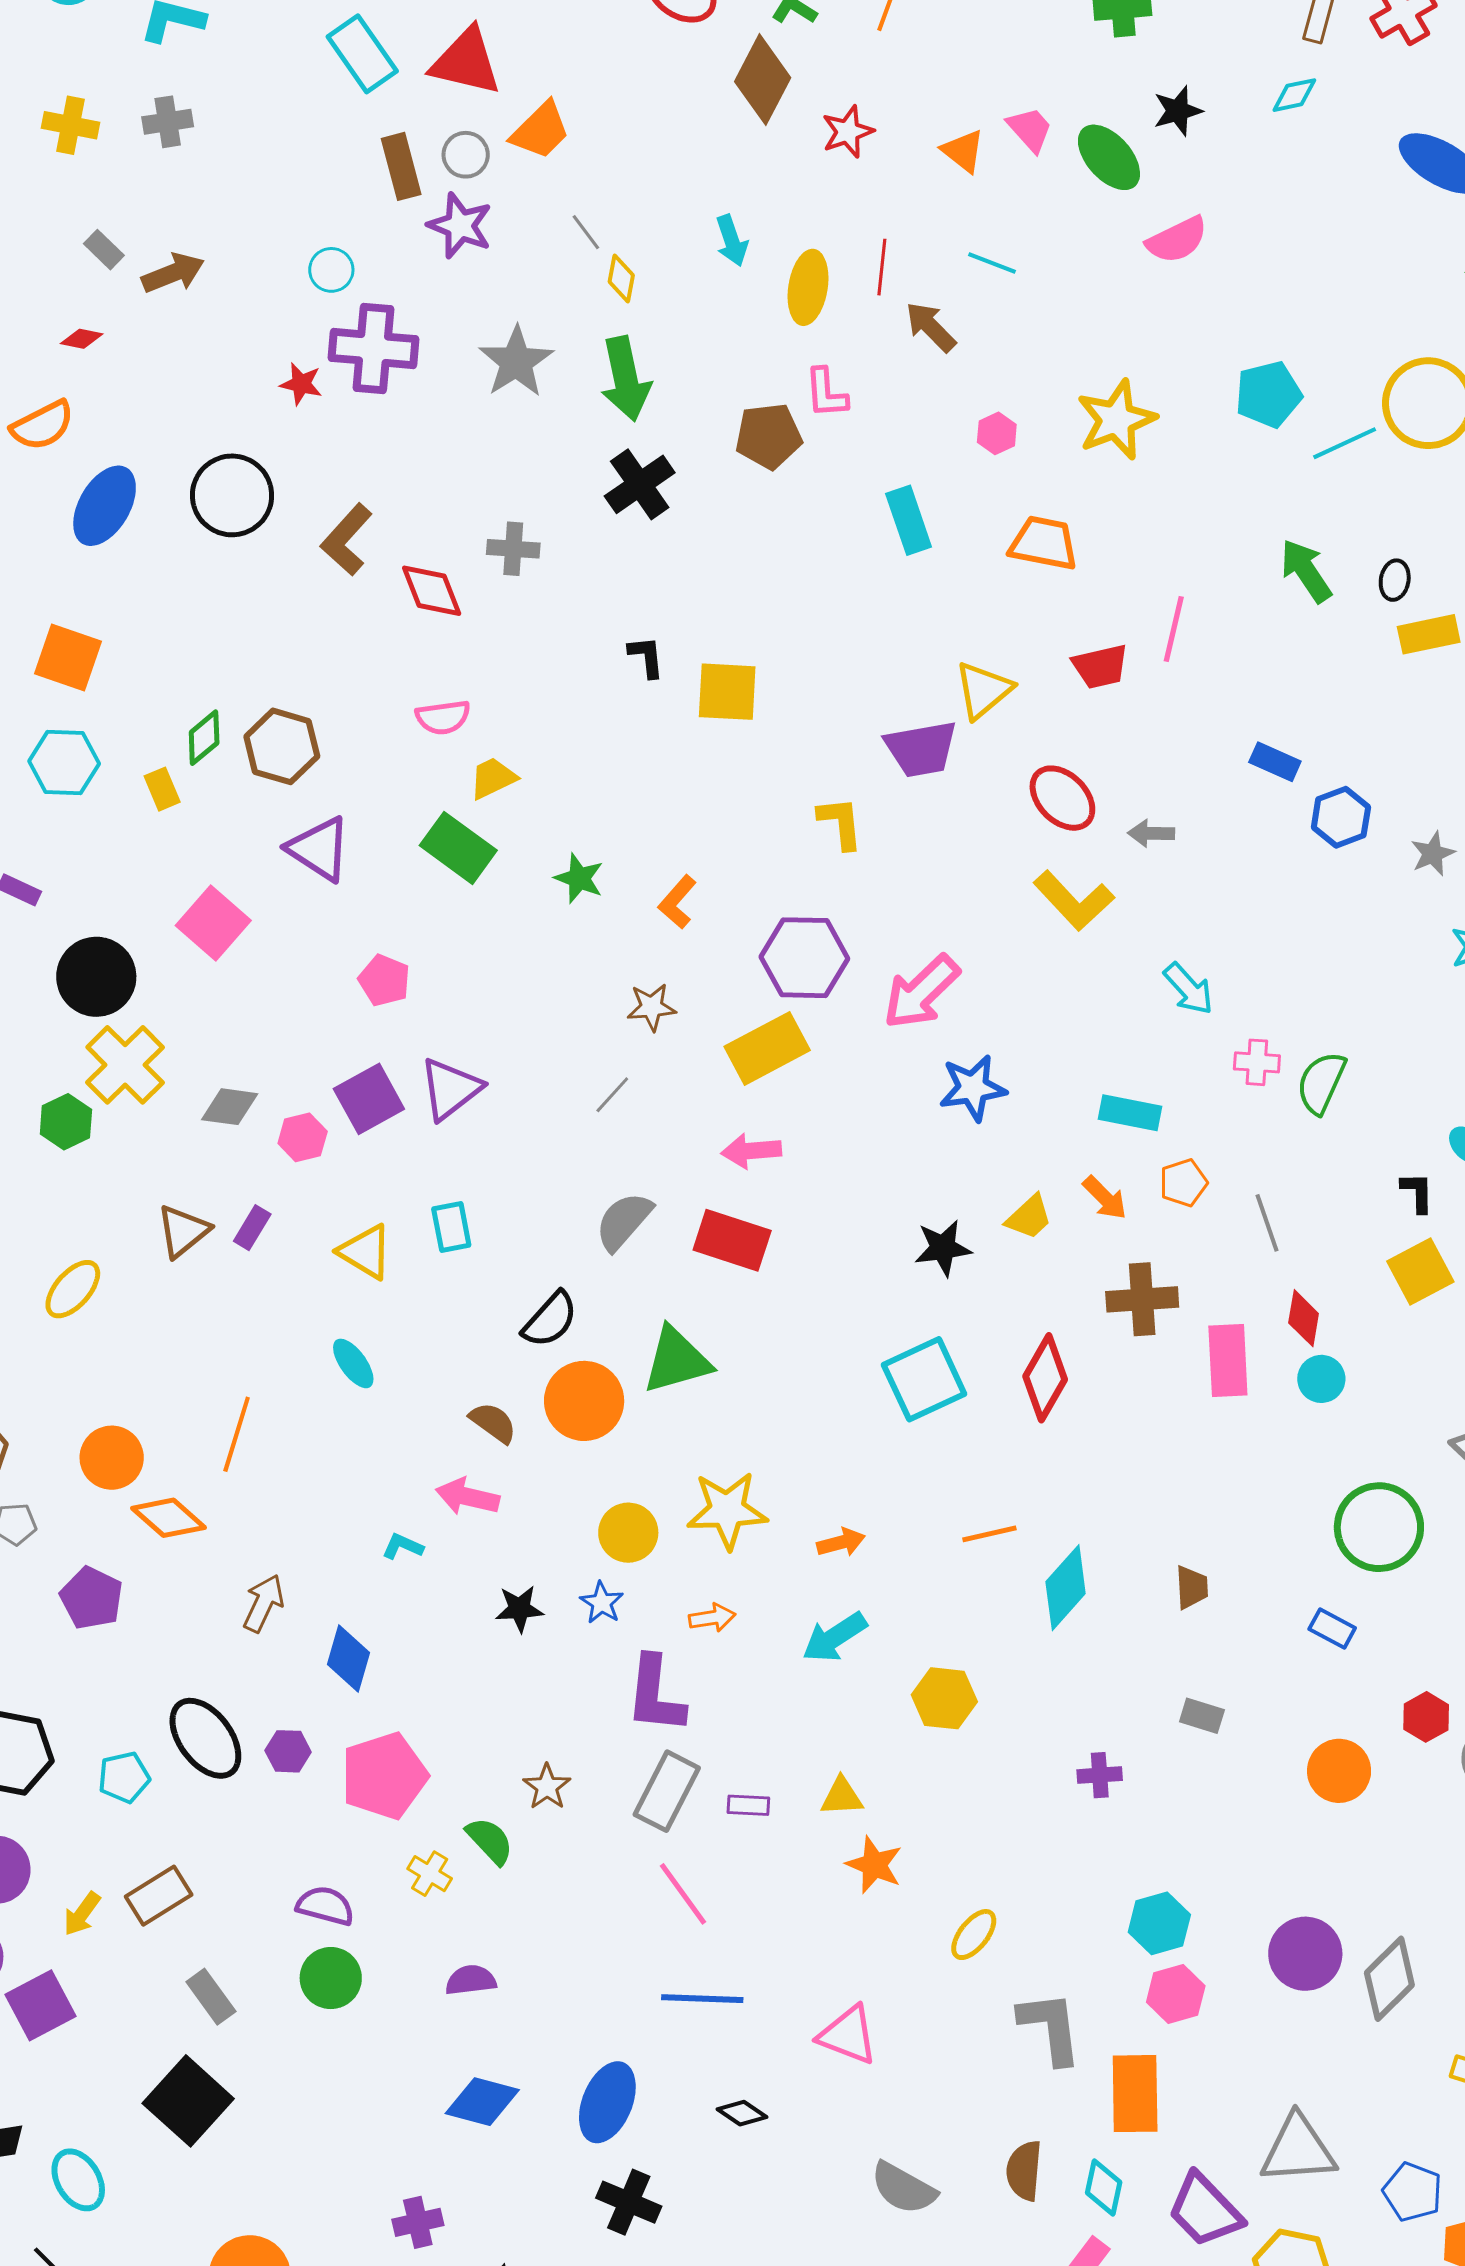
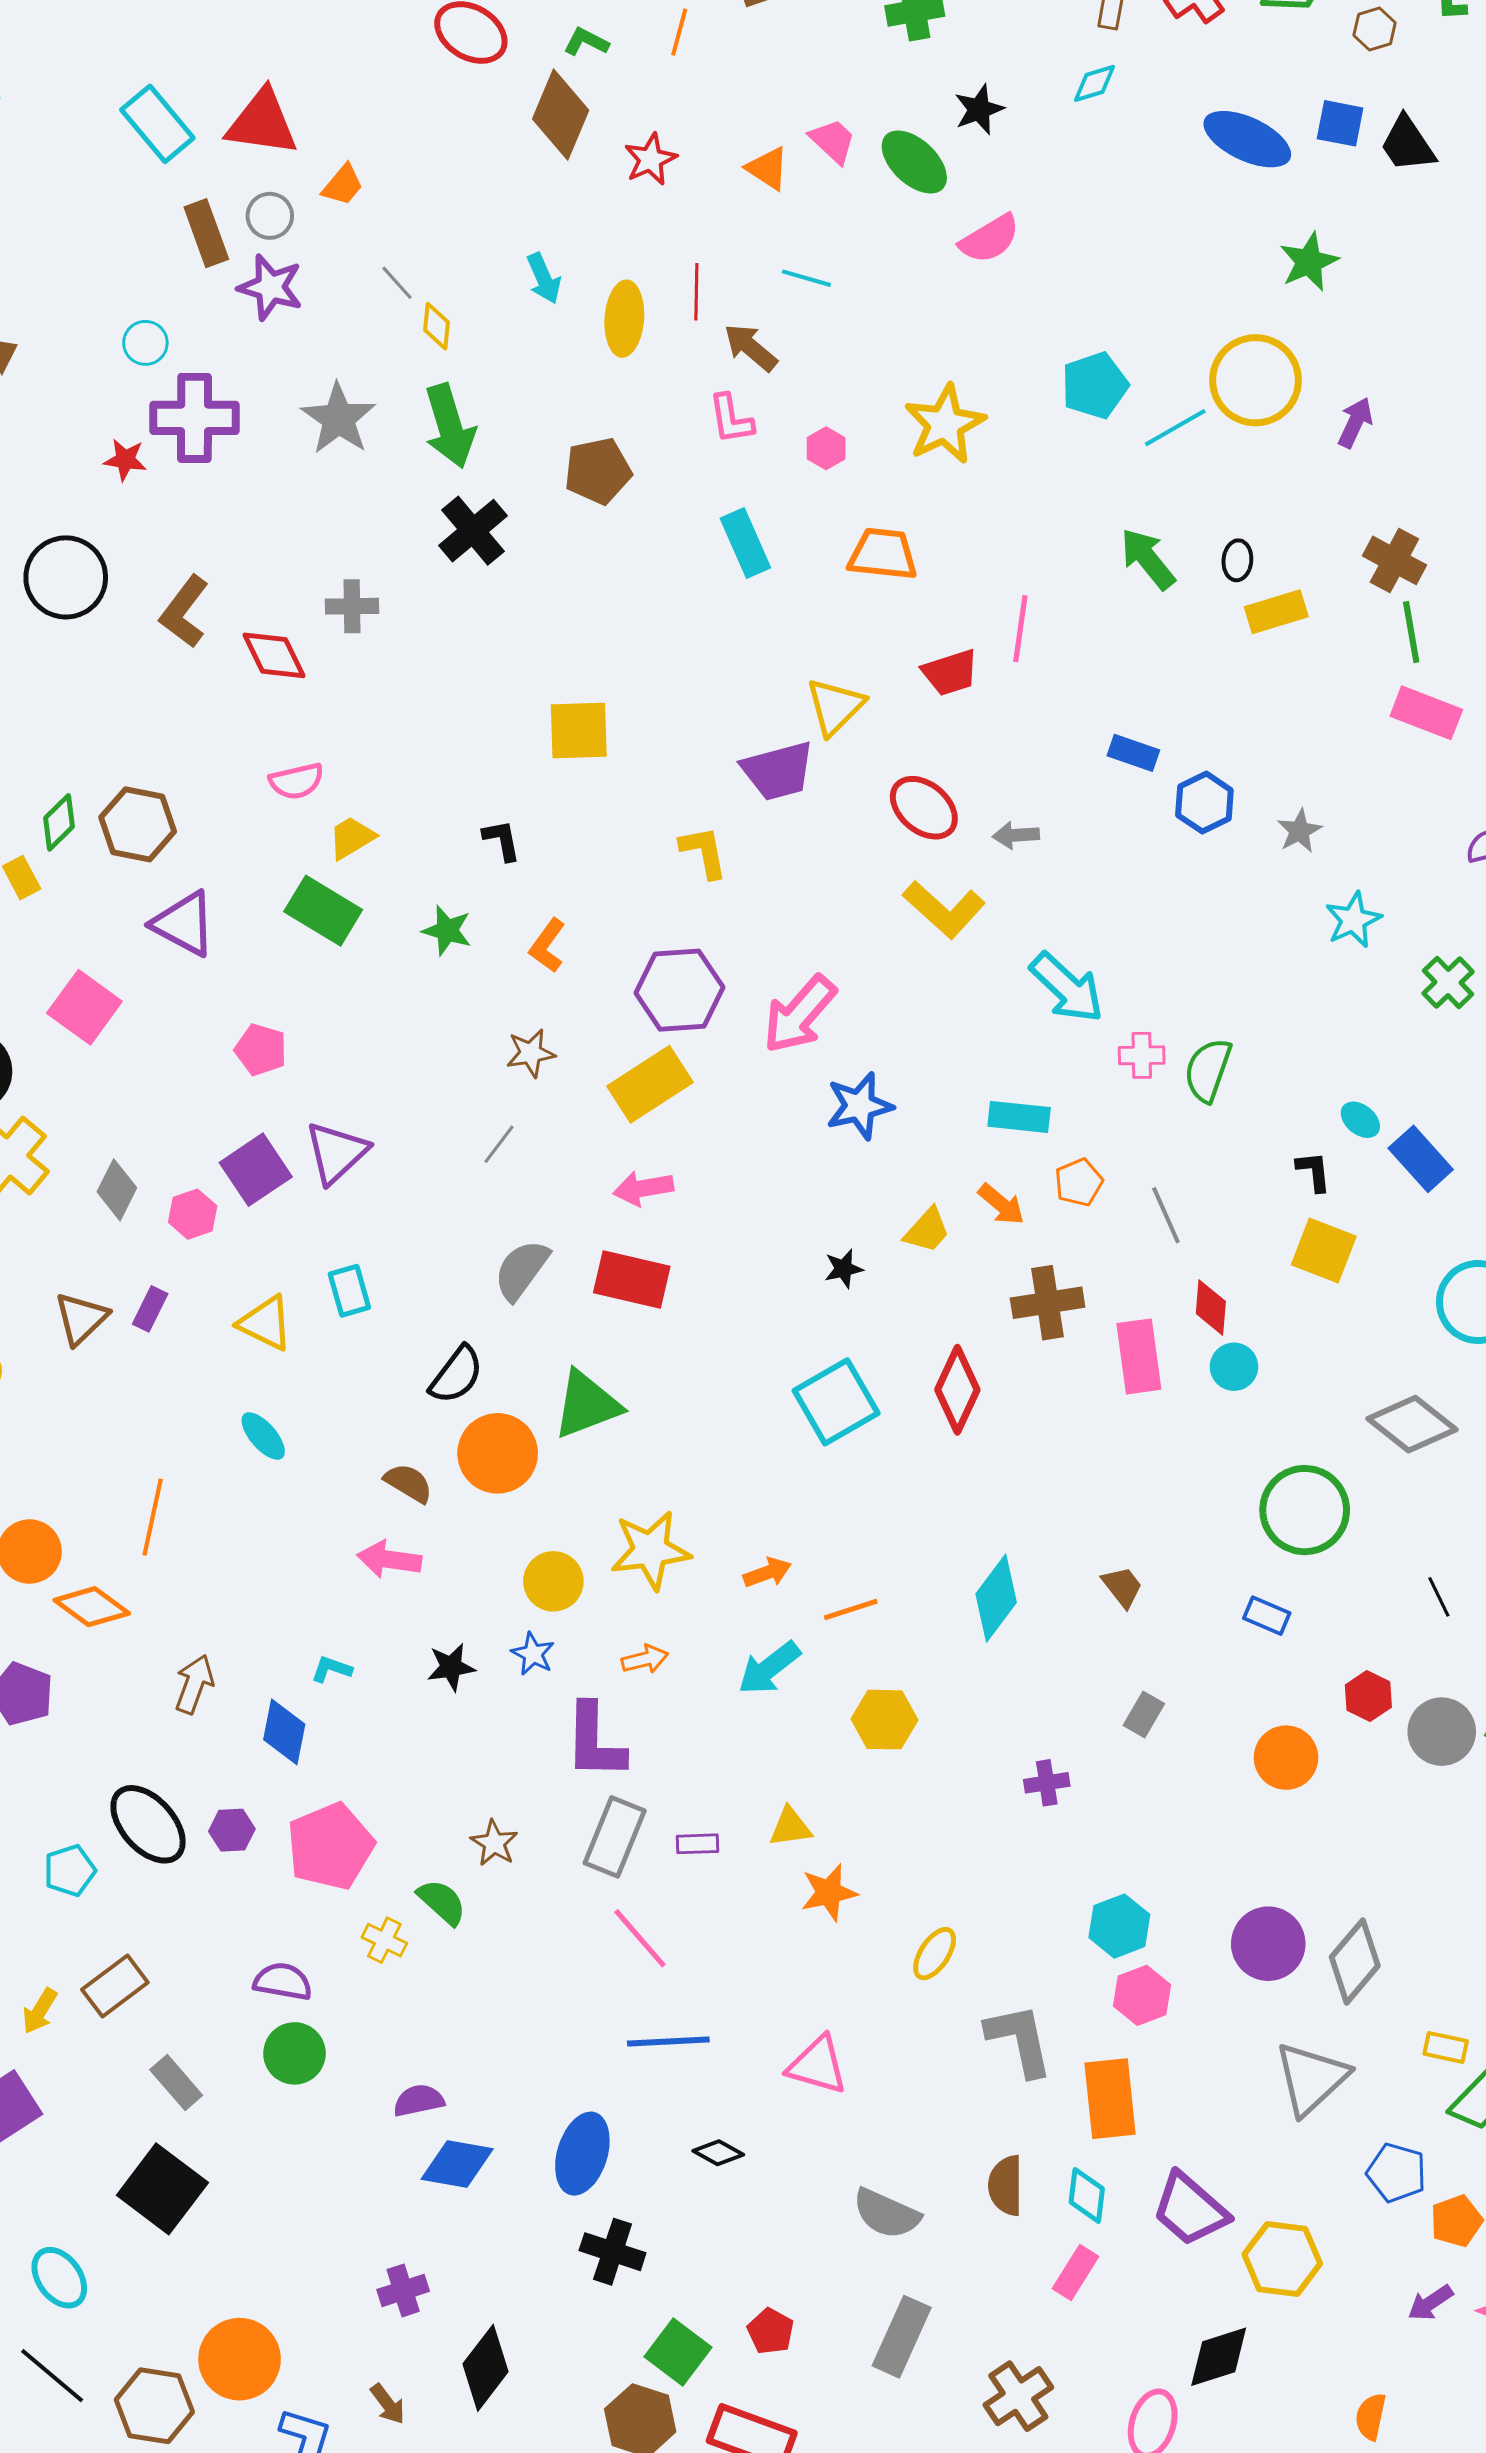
orange trapezoid: (541, 130) -> (343, 185), size x0.7
pink L-shape: (826, 393) -> (731, 419), moved
black L-shape: (646, 657) -> (502, 840), moved
cyan arrow: (1189, 989) -> (1067, 988), size x1.4
gray diamond: (230, 1107) -> (117, 1190), turned -66
black star: (943, 1248) -> (844, 1269), size x0.7
yellow square: (1420, 1271) -> (1324, 1250), turned -36
orange line: (989, 1534) -> (851, 1610), moved
cyan L-shape: (403, 1546) -> (331, 1669), moved
brown trapezoid: (1192, 1587) -> (1122, 1587), turned -30
gray rectangle: (1202, 1716) -> (1144, 1714), turned -72
orange star: (874, 1865) -> (829, 1892), turned -30
purple semicircle: (471, 1980) -> (419, 2100), moved
gray triangle: (1298, 2150) -> (1311, 2078), moved, turned -34

